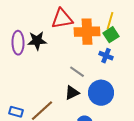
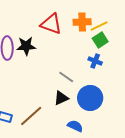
red triangle: (62, 19) -> (51, 24), turned 30
yellow line: (110, 21) -> (99, 26), turned 48
orange cross: (87, 32) -> (82, 22), moved, size x0.7

